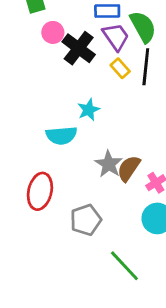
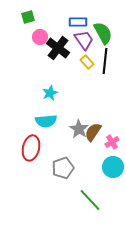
cyan star: (89, 110) -> (50, 93), moved
cyan semicircle: (61, 135) -> (46, 121), moved

